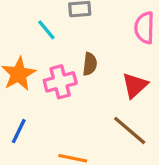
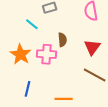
pink cross: (60, 82) -> (47, 54), turned 30

